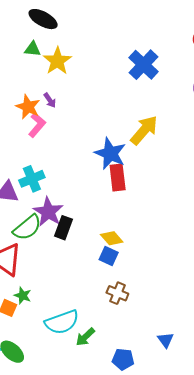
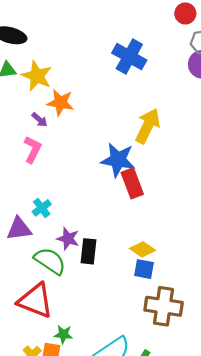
orange star: (28, 107) -> (60, 102), moved
cyan cross: (32, 179) -> (42, 208), size x0.7
purple star: (48, 212) -> (68, 239), size x0.7
green semicircle: (27, 228) -> (50, 261), turned -92
brown cross: (117, 293) -> (164, 306), size x1.6

